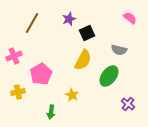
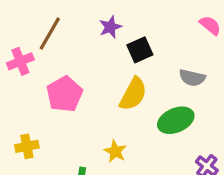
pink cross: (14, 56) -> (20, 61), moved
pink pentagon: (41, 74) -> (65, 94), moved
green ellipse: (109, 76) -> (176, 120), turned 30

